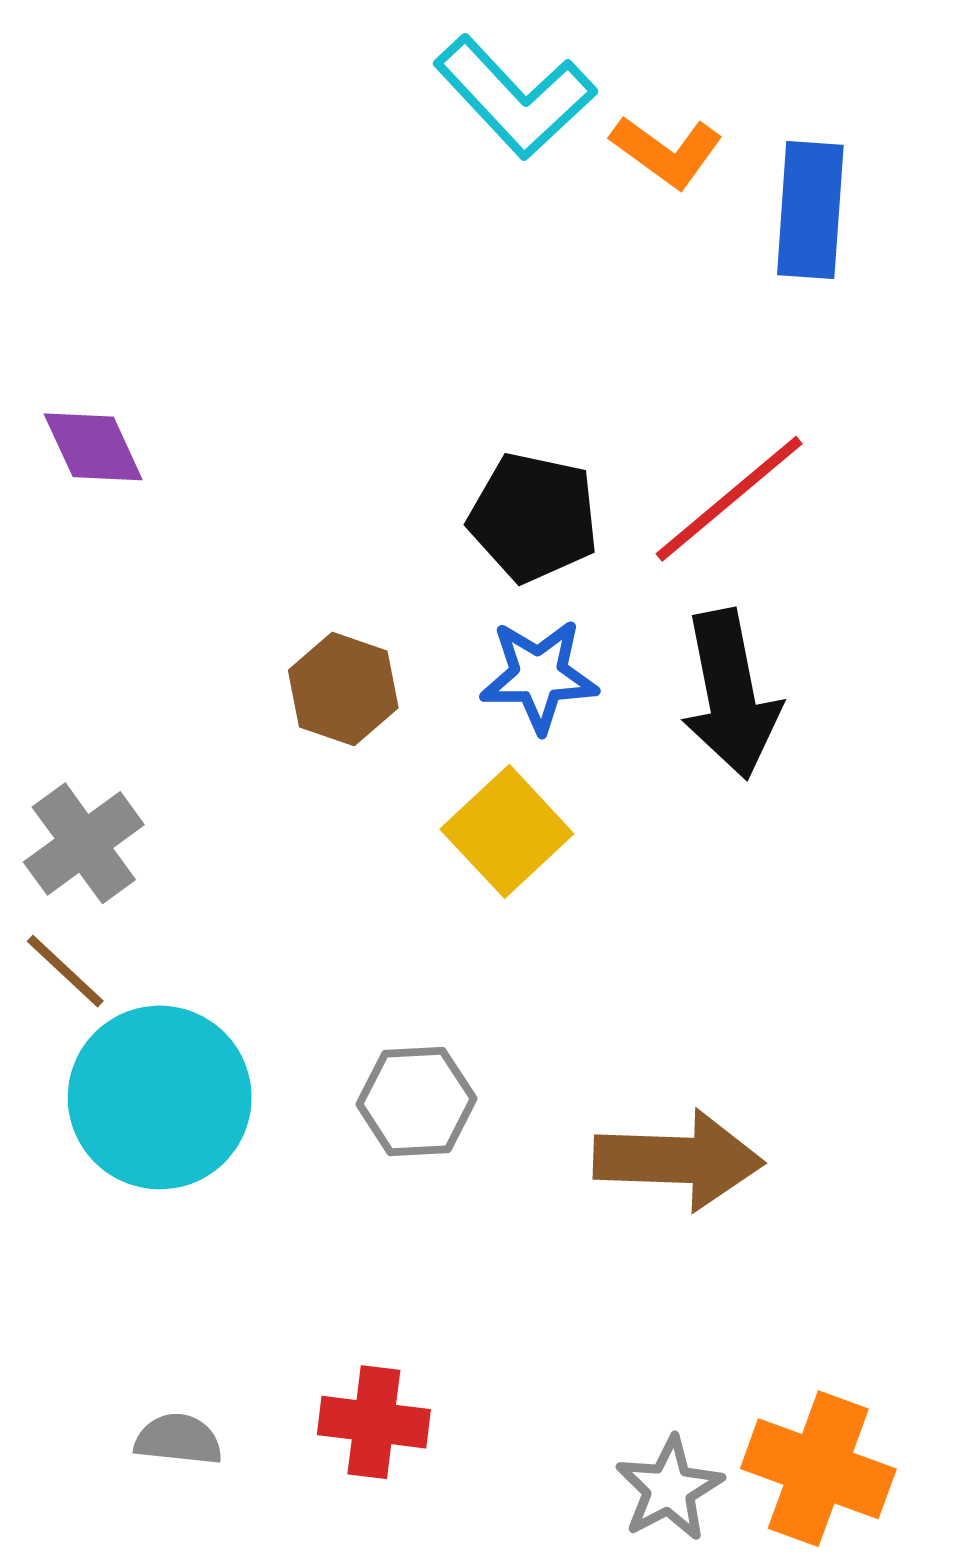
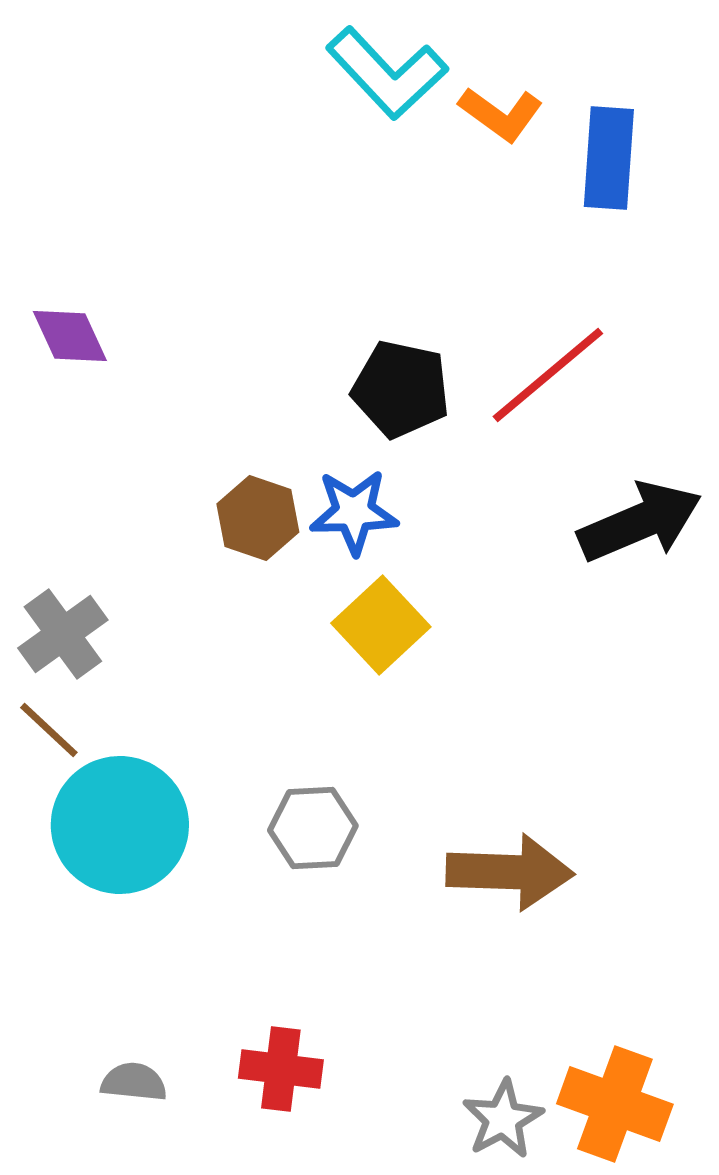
blue star: (539, 676) -> (354, 512), moved
black arrow: (730, 694) -> (640, 522), moved, turned -102

